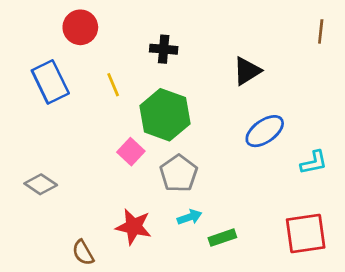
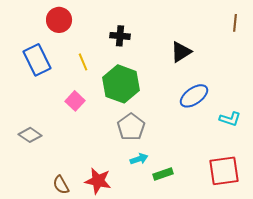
pink square: (131, 152) -> (75, 101), moved
cyan L-shape: (314, 162) -> (230, 119), turned 30
red star: (134, 227) -> (98, 181), moved

